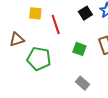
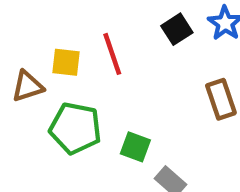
yellow square: (35, 13) -> (66, 62), moved
green square: (79, 49) -> (135, 147), moved

